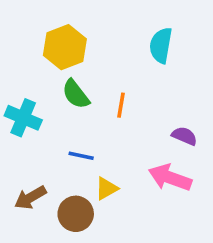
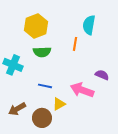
green semicircle: (76, 94) -> (42, 52), turned -54
orange line: (121, 105) -> (75, 44), moved
pink arrow: (170, 178) -> (82, 90), moved

